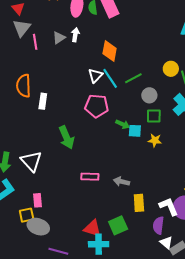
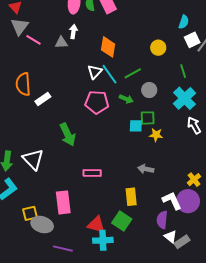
gray triangle: (59, 38) -> (61, 43), moved, turned 32
pink line: (35, 42) -> (33, 40), turned -49
yellow circle: (171, 69) -> (158, 48), moved
white rectangle: (43, 101) -> (43, 99), turned 49
green square: (154, 116) -> (148, 118), moved
green arrow: (123, 124) -> (126, 99), moved
gray arrow: (121, 182) -> (146, 169), moved
pink rectangle: (38, 200) -> (63, 202), moved, size x1.6
yellow rectangle: (139, 203) -> (131, 197), moved
green square: (118, 225) -> (122, 221), turned -30

